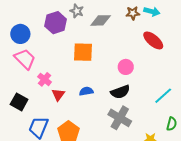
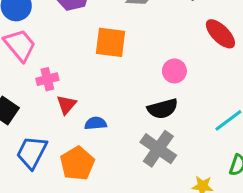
pink cross: (44, 79) -> (47, 79), turned 32
blue semicircle: (86, 91) -> (96, 123), moved

